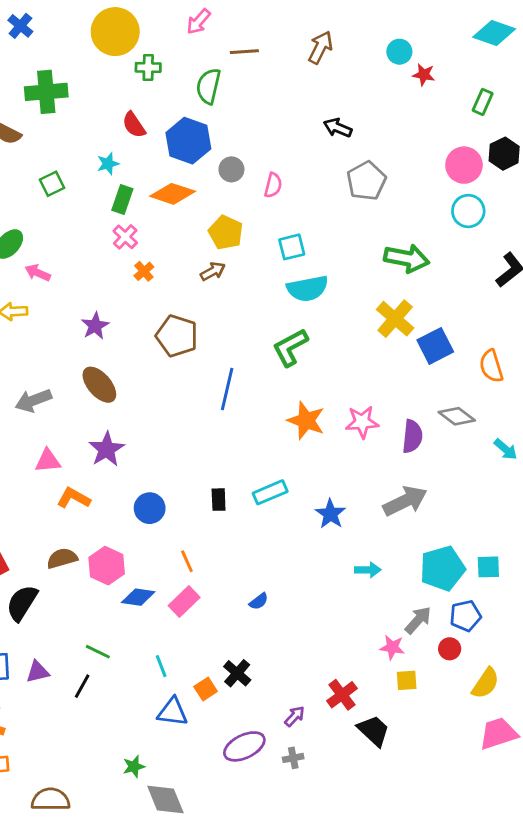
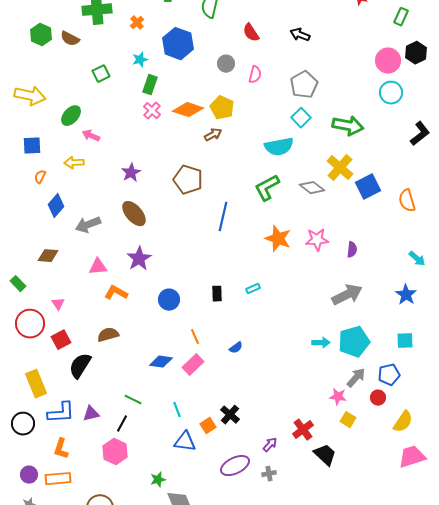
red semicircle: (134, 125) -> (251, 33), moved
blue hexagon: (188, 141) -> (178, 44), moved
gray pentagon: (366, 181) -> (304, 85), moved
orange diamond: (173, 194) -> (188, 110), moved
cyan square: (292, 247) -> (301, 118), moved, turned -30
orange cross: (144, 271) -> (137, 23), moved
gray diamond: (457, 416) -> (312, 188), moved
purple semicircle: (412, 436) -> (352, 250), size x0.7
cyan rectangle: (270, 492) -> (253, 289), size x0.6
blue star: (330, 514) -> (406, 295), moved
pink hexagon: (107, 566) -> (115, 452), moved
cyan pentagon: (442, 568) -> (354, 342), moved
blue semicircle: (259, 601) -> (236, 348), moved
yellow square: (407, 680) -> (348, 420), turned 35

